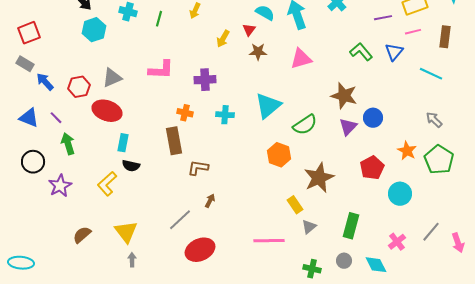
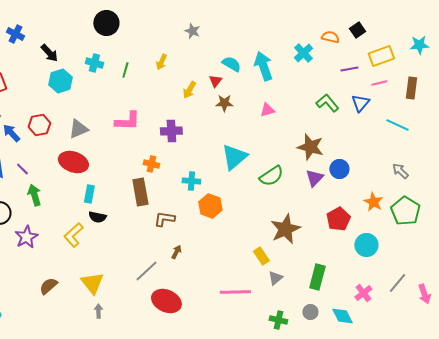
pink triangle: (301, 59) -> (267, 110), size x0.7
red hexagon: (79, 87) -> (39, 125), moved
cyan cross: (225, 115) -> (191, 181), moved
orange hexagon: (279, 155) -> (210, 206), moved
red ellipse: (200, 250) -> (166, 301), turned 48

